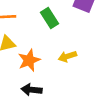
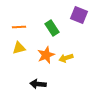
orange star: (29, 60) -> (46, 55), moved

